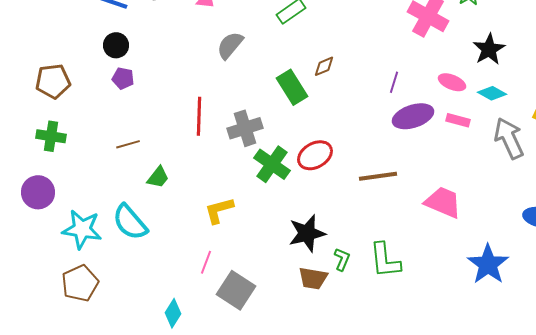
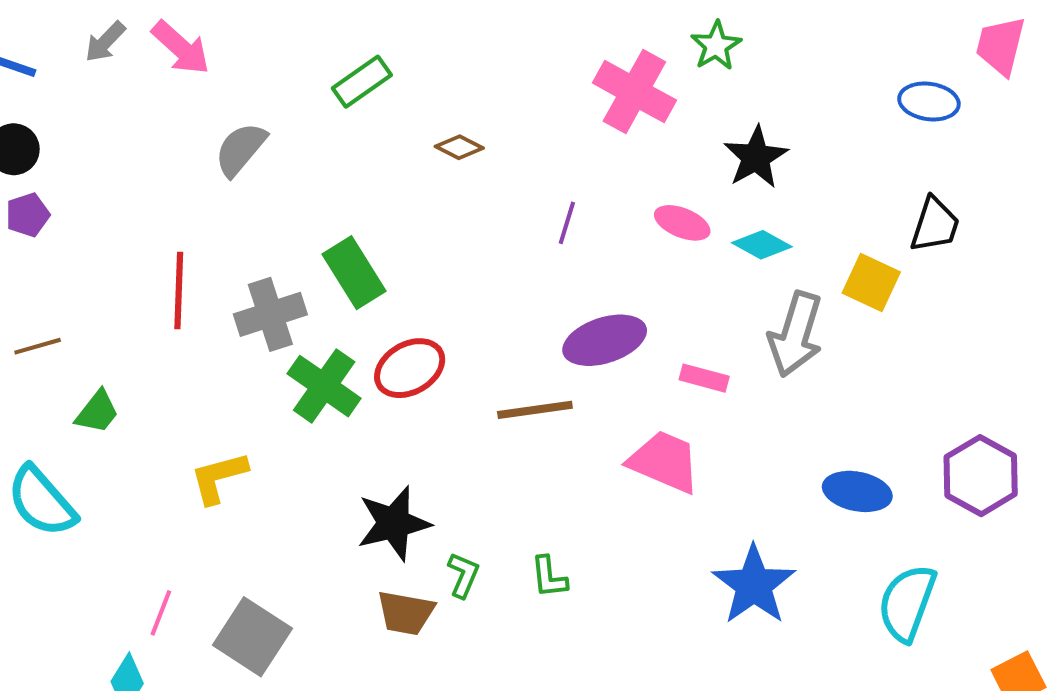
brown diamond: (324, 66) -> (459, 147), moved, turned 50
purple pentagon: (123, 78) -> (28, 215), turned -30
green rectangle: (292, 87) -> (354, 273), moved
purple ellipse: (413, 116) -> (605, 340), moved
pink rectangle: (458, 120) -> (704, 378), moved
gray arrow: (509, 138) -> (796, 334), turned -138
green L-shape: (385, 260) -> (549, 577), size x0.6
pink line: (206, 262) -> (161, 613), moved

